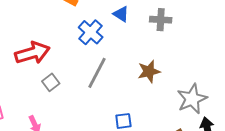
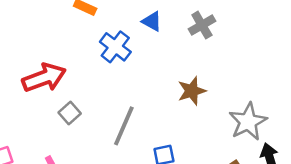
gray cross: (161, 20) -> (202, 25), turned -30
gray line: (97, 73) -> (124, 126), moved

